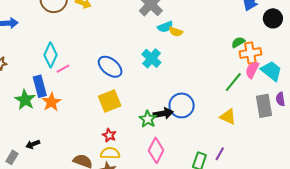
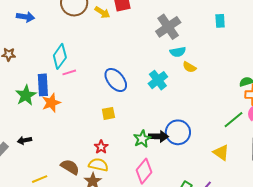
yellow semicircle: (176, 32) -> (189, 67), moved
yellow square: (110, 101) -> (108, 113), size x0.6

